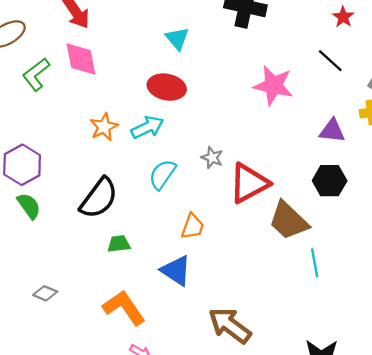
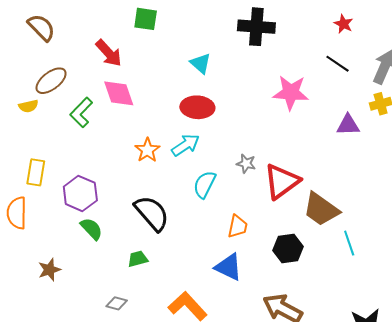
black hexagon: (330, 181) -> (288, 249), moved
black semicircle: (99, 198) -> (152, 213), turned -69
green trapezoid: (119, 244) -> (138, 259), moved

